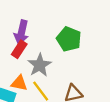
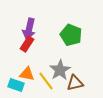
gray star: (40, 65) -> (60, 70), moved

